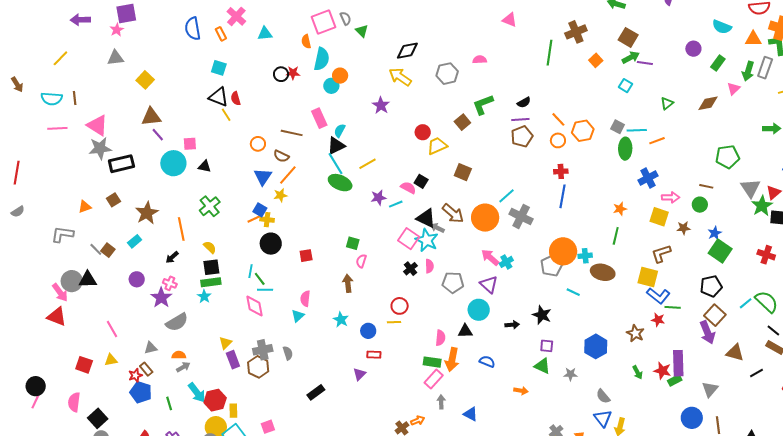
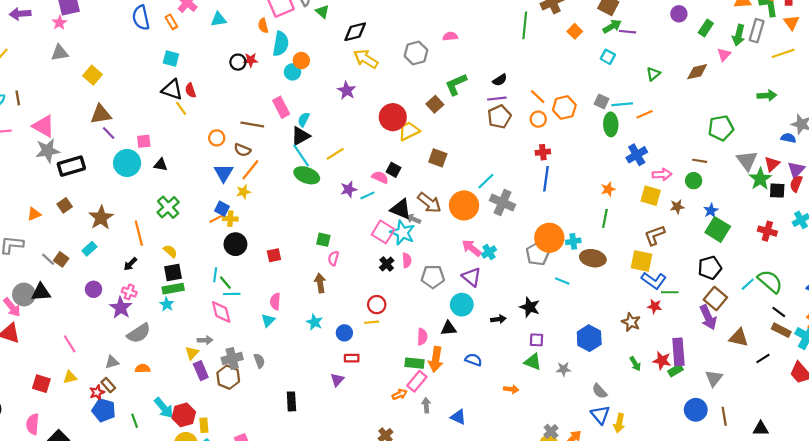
black diamond: (407, 51) -> (355, 32), moved
red circle: (423, 132) -> (393, 117), size x1.6
gray arrow: (183, 367) -> (205, 340), moved, turned 32
black rectangle: (316, 392) -> (291, 401), turned -54
orange arrow: (418, 420) -> (400, 394), moved

